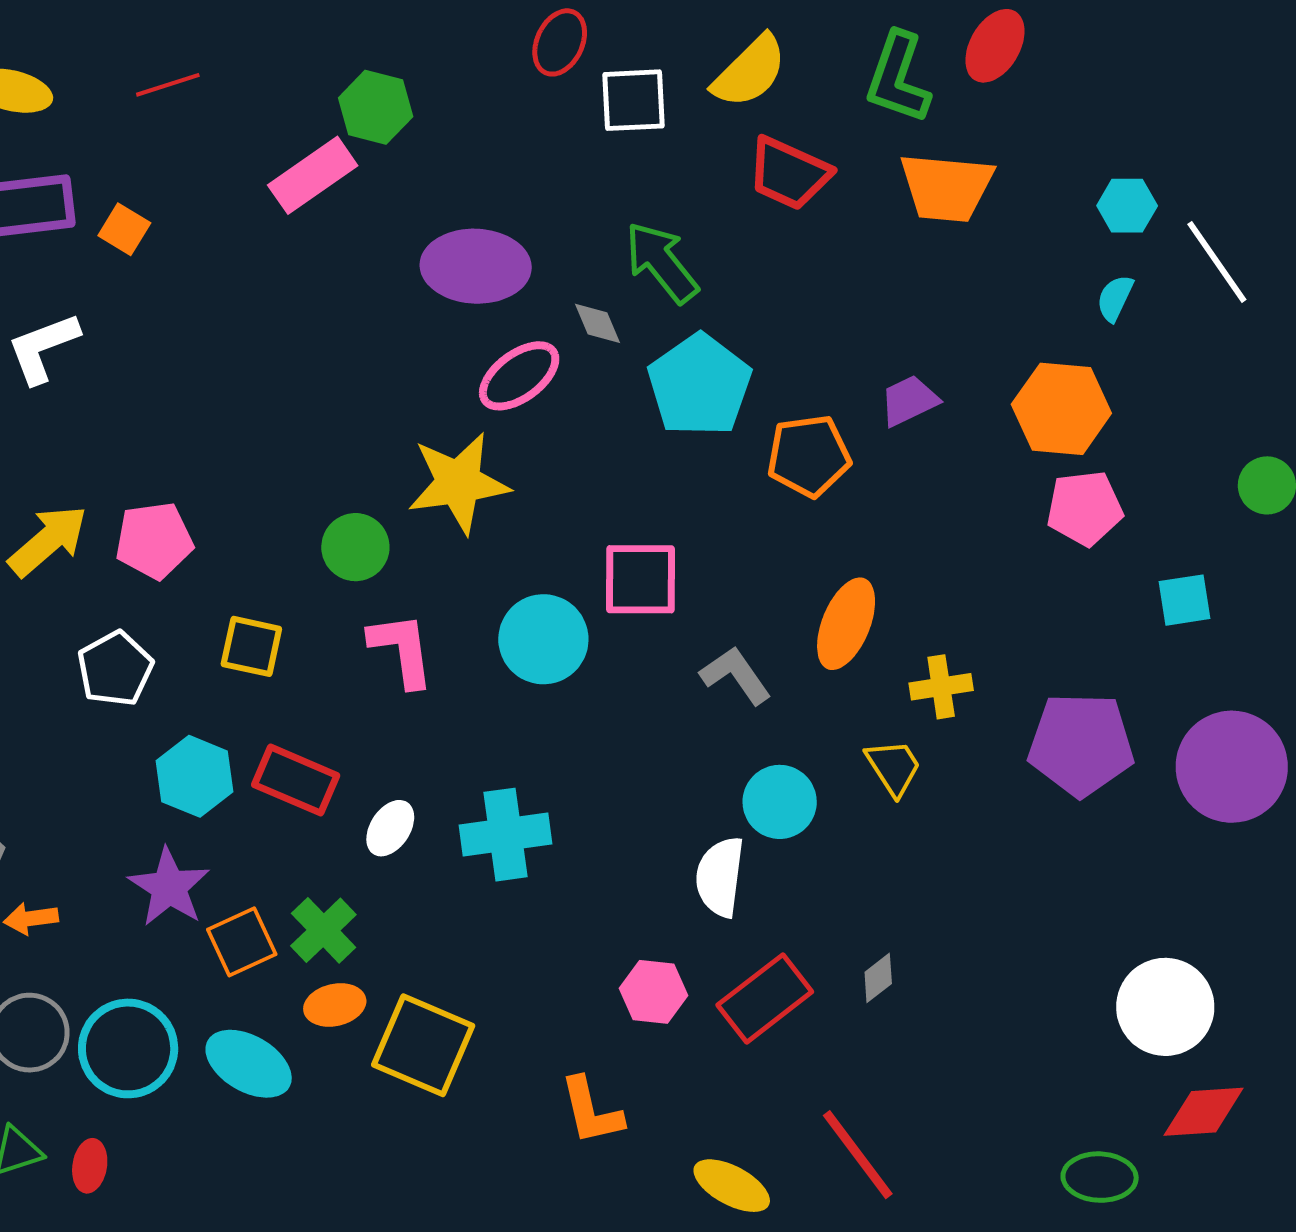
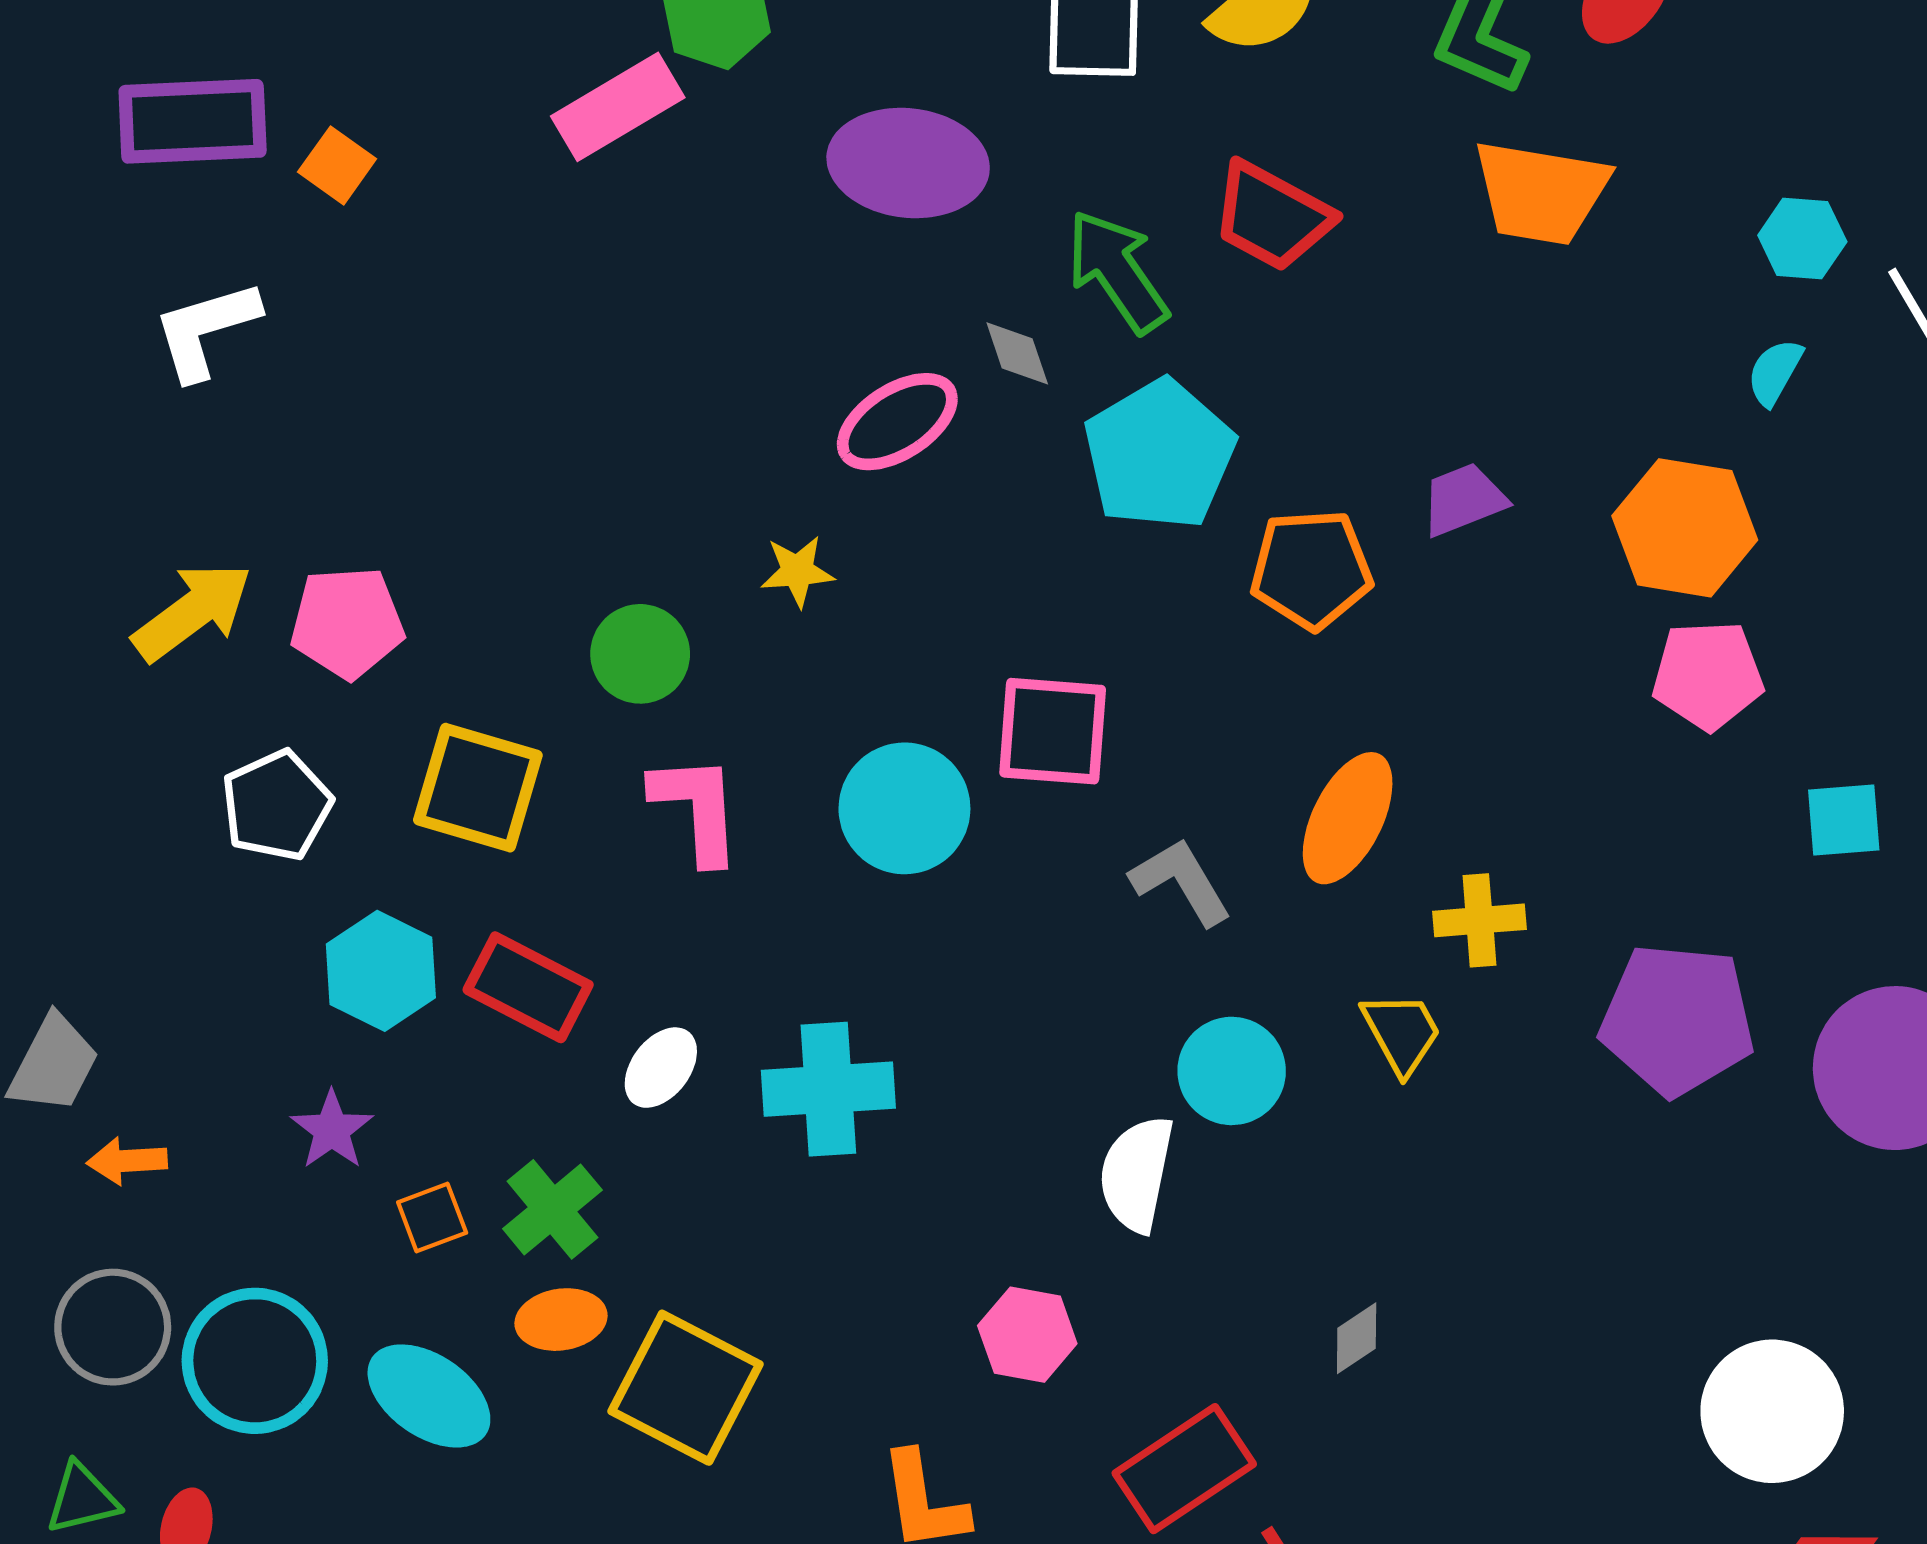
red trapezoid: (789, 173) -> (1272, 216), moved
purple ellipse: (476, 266) -> (908, 163), moved
yellow star: (458, 483) -> (797, 571), size x0.5
yellow square: (251, 646) -> (478, 788), size x1.4
purple star: (169, 887) -> (332, 1130), size x0.7
orange square: (242, 942) -> (432, 1218), size x0.7
red rectangle: (765, 998) -> (1184, 1469), moved

